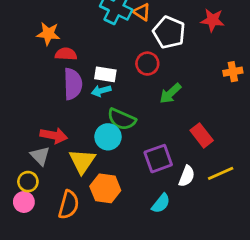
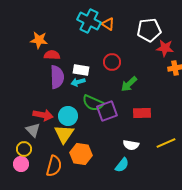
red star: (212, 20) -> (165, 48), moved
white pentagon: (169, 32) -> (149, 30), moved, turned -30
red rectangle: (202, 135) -> (142, 113), moved, turned -54
cyan circle: (108, 137) -> (68, 116), moved
purple square: (158, 159) -> (107, 111), moved
white semicircle: (187, 176) -> (131, 145), moved, turned 77

